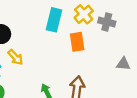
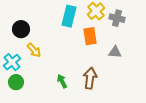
gray triangle: (123, 64) -> (115, 52), moved

